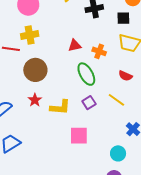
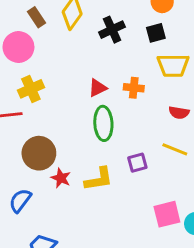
brown circle: (35, 70) -> (39, 153), moved
green ellipse: (86, 74) -> (103, 123), moved, turned 40
purple square: (89, 103) -> (137, 163), turned 32
pink square: (79, 136) -> (167, 214), moved

